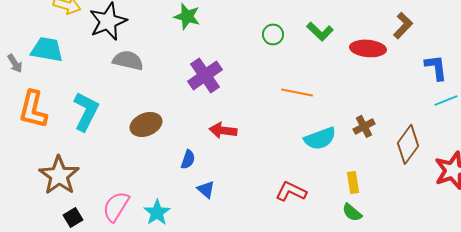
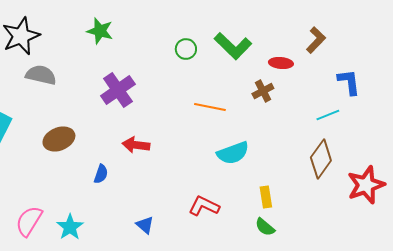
green L-shape: (320, 31) -> (233, 46), size x1.4
red ellipse: (368, 48) -> (281, 63), size x0.7
cyan line: (446, 100) -> (328, 115), moved
brown cross: (364, 126) -> (263, 91), moved
blue triangle: (206, 189) -> (145, 225), moved

